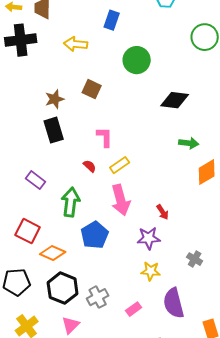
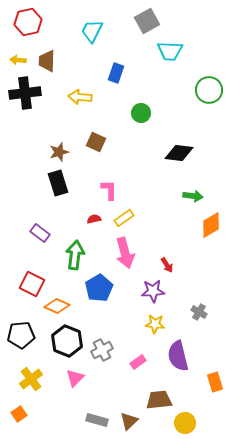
green circle: (137, 60) -> (141, 113), size x0.7
red semicircle: (90, 166) -> (94, 219), turned -56

